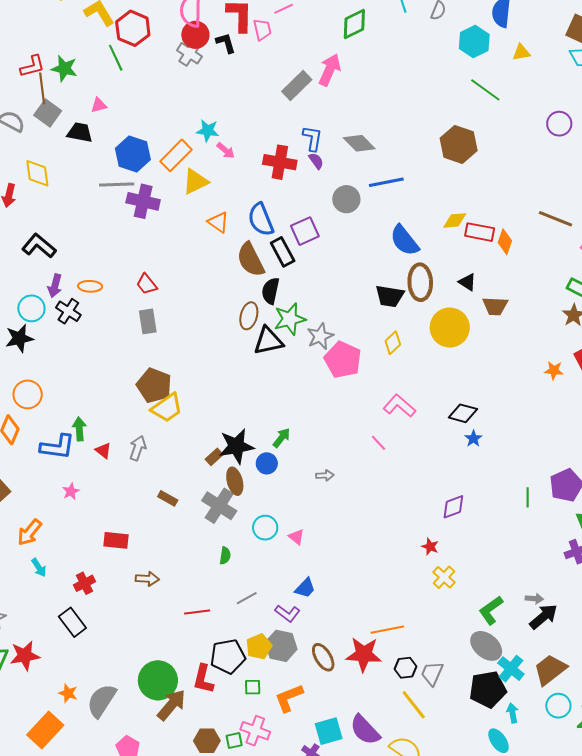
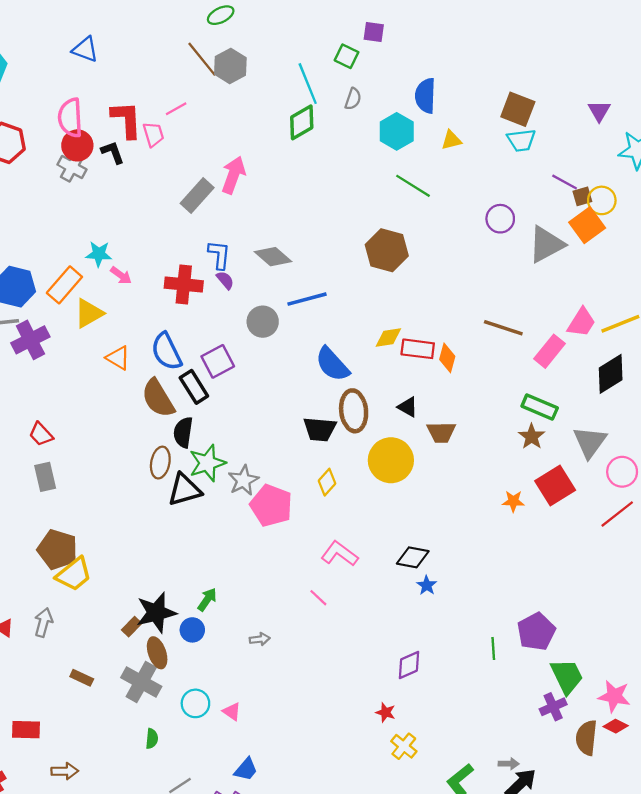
green diamond: (354, 24) -> (302, 122), moved
purple cross: (143, 201) -> (30, 340), turned -36

